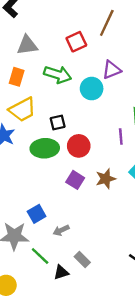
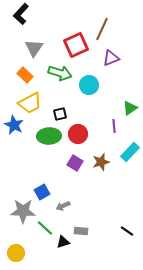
red square: (76, 42) -> (76, 45), size x1.4
gray triangle: (27, 45) -> (34, 48), turned -48
purple triangle: (111, 70) -> (111, 58), moved
orange rectangle: (17, 77) -> (25, 75), turned -63
gray rectangle: (82, 260) -> (81, 231), turned -40

